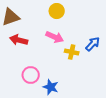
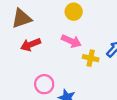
red arrow: (19, 40) -> (31, 45), turned -36

